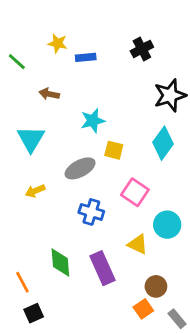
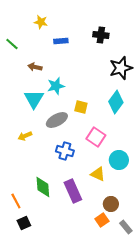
yellow star: (58, 43) -> (41, 22), moved
black cross: (142, 49) -> (101, 35), turned 35
cyan star: (93, 121) -> (56, 86), moved
cyan triangle: (31, 139) -> (34, 99), moved

